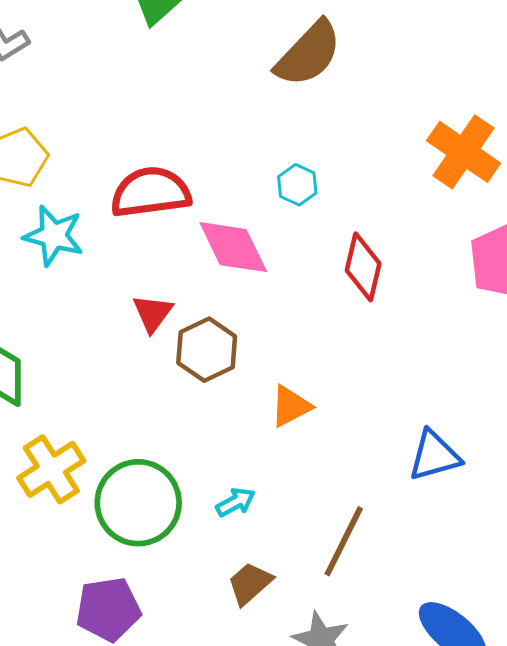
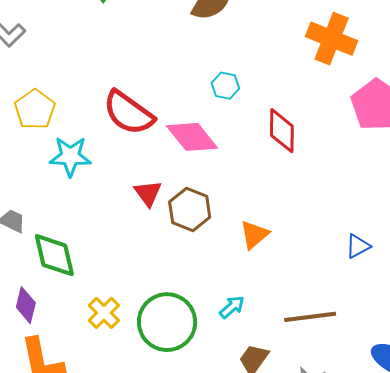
red semicircle: (151, 192) -> (129, 113), turned -124
blue triangle: (434, 456) -> (358, 246), size x0.7
yellow cross: (51, 469) -> (104, 313), size x0.7
brown line: (344, 541) -> (310, 317), turned 69

